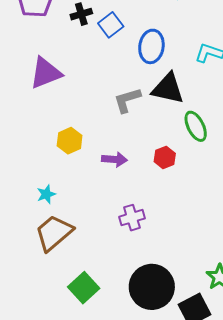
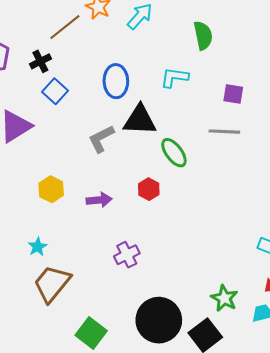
blue square: (111, 25) -> (55, 91), moved

